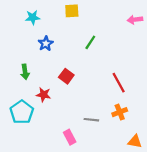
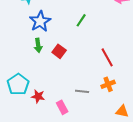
blue star: (46, 44) -> (40, 21), size x1.5
green arrow: (25, 72) -> (38, 45), moved
red star: (44, 95) -> (38, 96), moved

